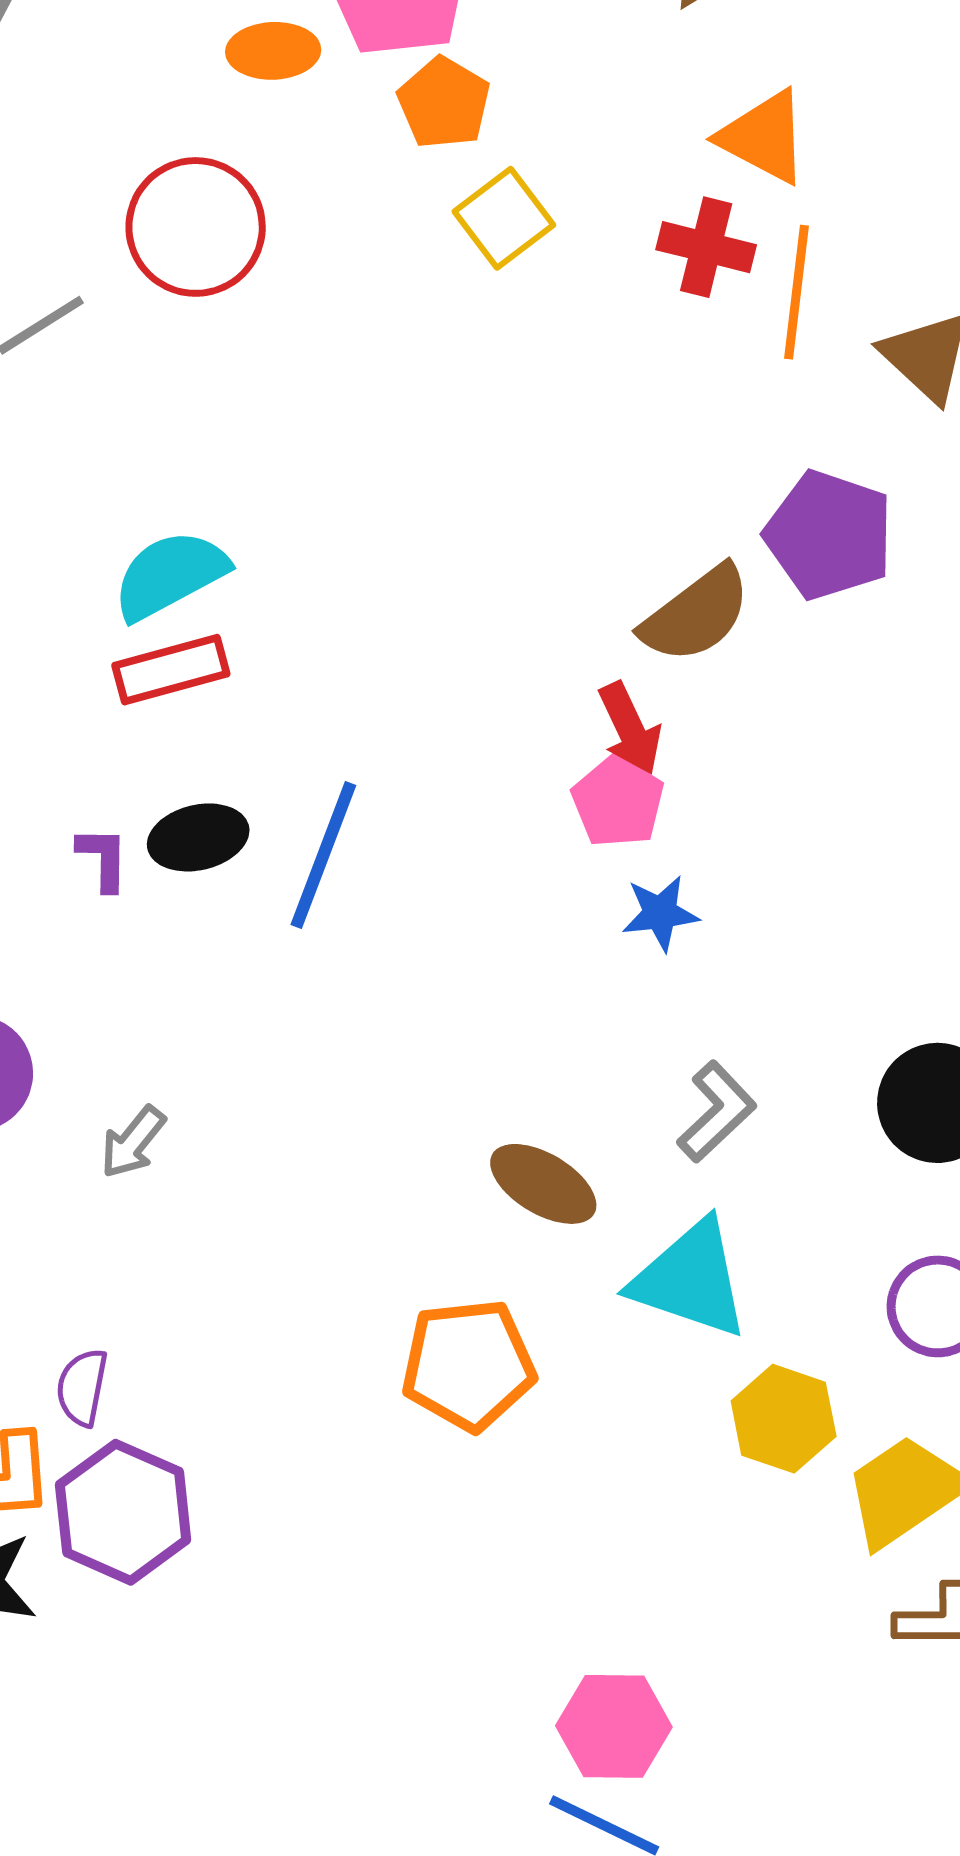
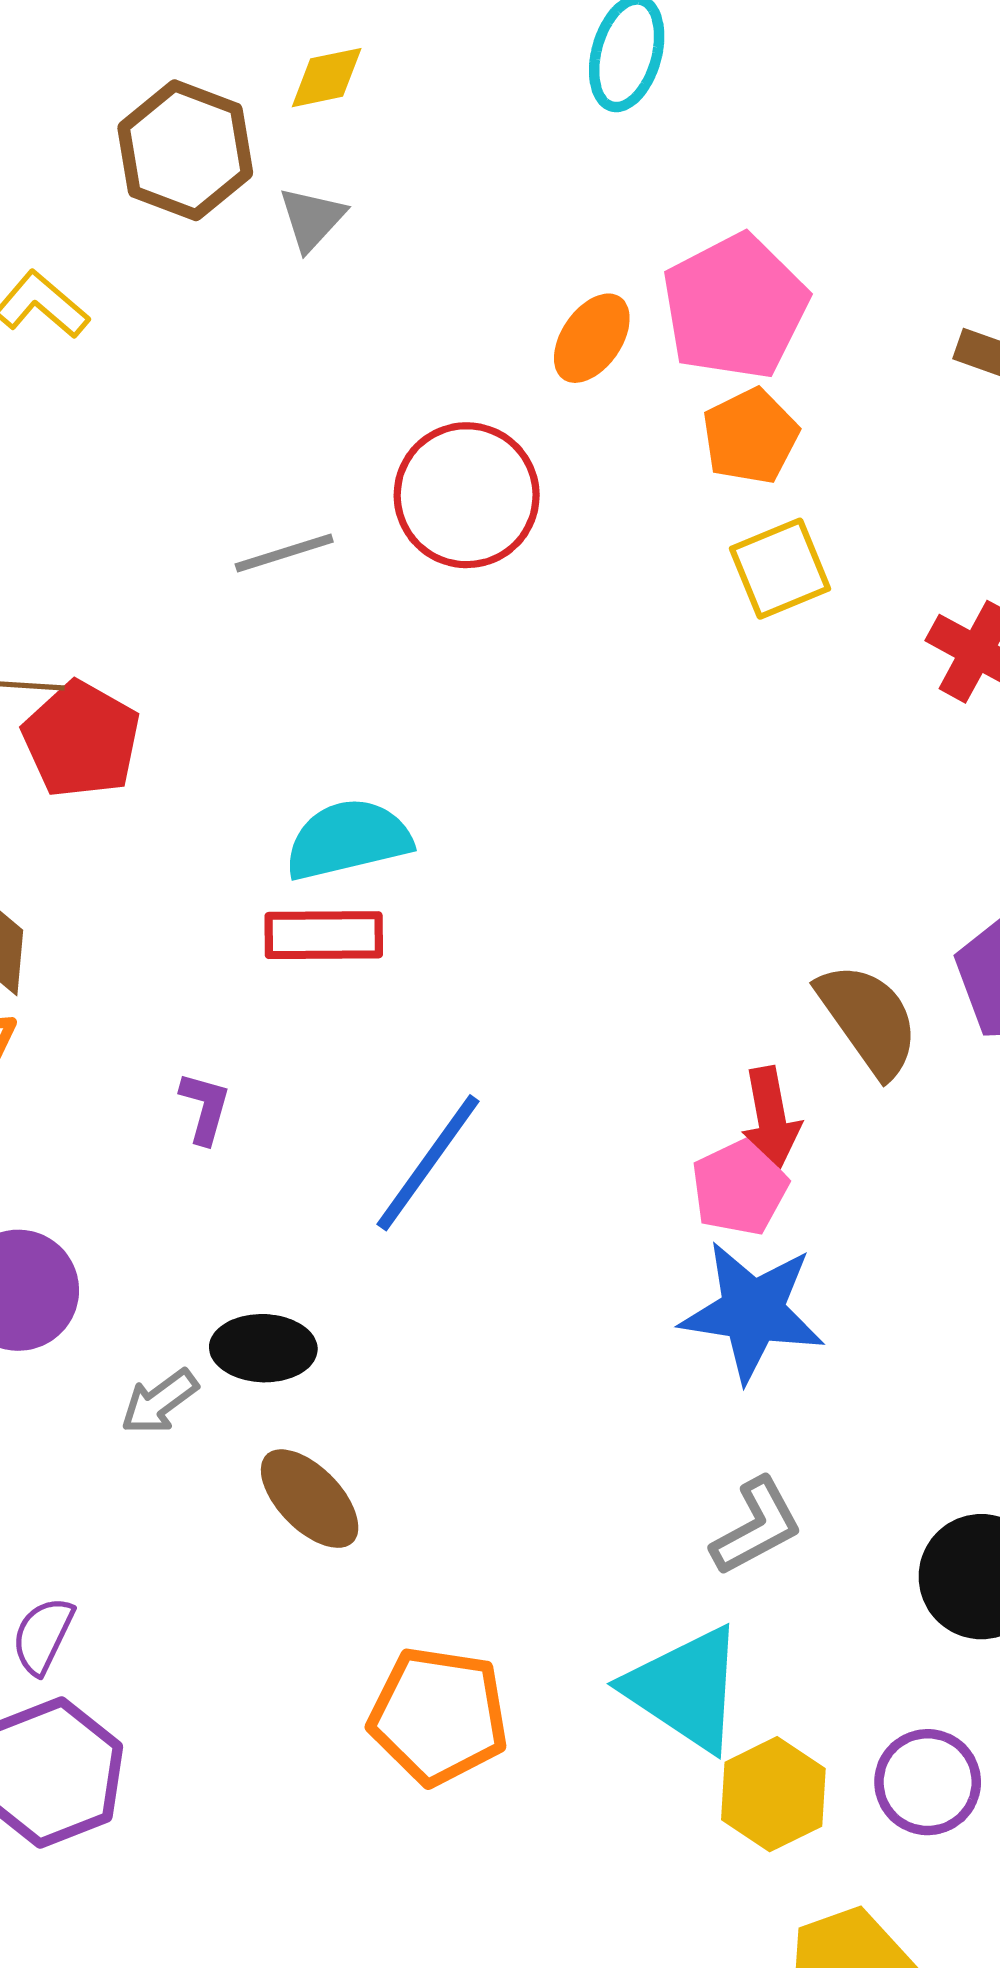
orange ellipse: (273, 51) -> (592, 338), turned -68
brown semicircle: (696, 614) -> (868, 1019), turned -103
black ellipse: (198, 837) -> (263, 1348), moved
blue star: (660, 913) -> (753, 1311), size x1.8
brown ellipse: (543, 1184) -> (310, 1499), moved
yellow hexagon: (784, 1419) -> (773, 1794), moved

